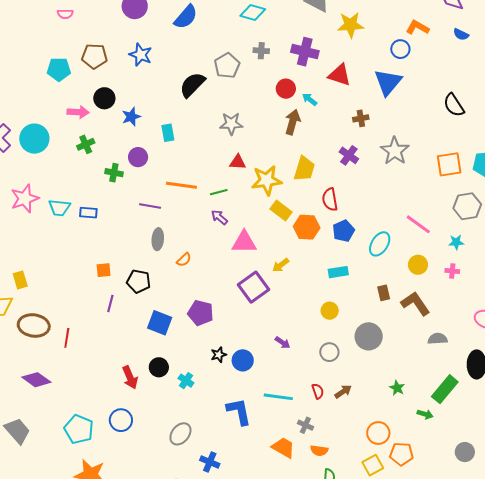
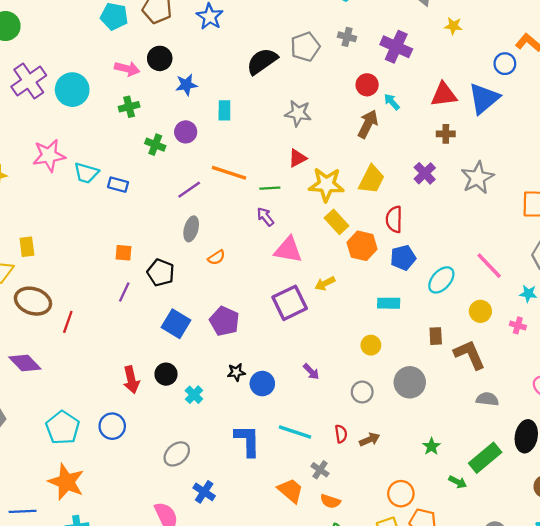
yellow star: (351, 25) -> (453, 26), size x0.6
red triangle: (339, 75) -> (444, 95), moved, turned -35
red triangle: (238, 162) -> (297, 158), turned -42
purple line: (150, 206) -> (189, 190), turned -55

